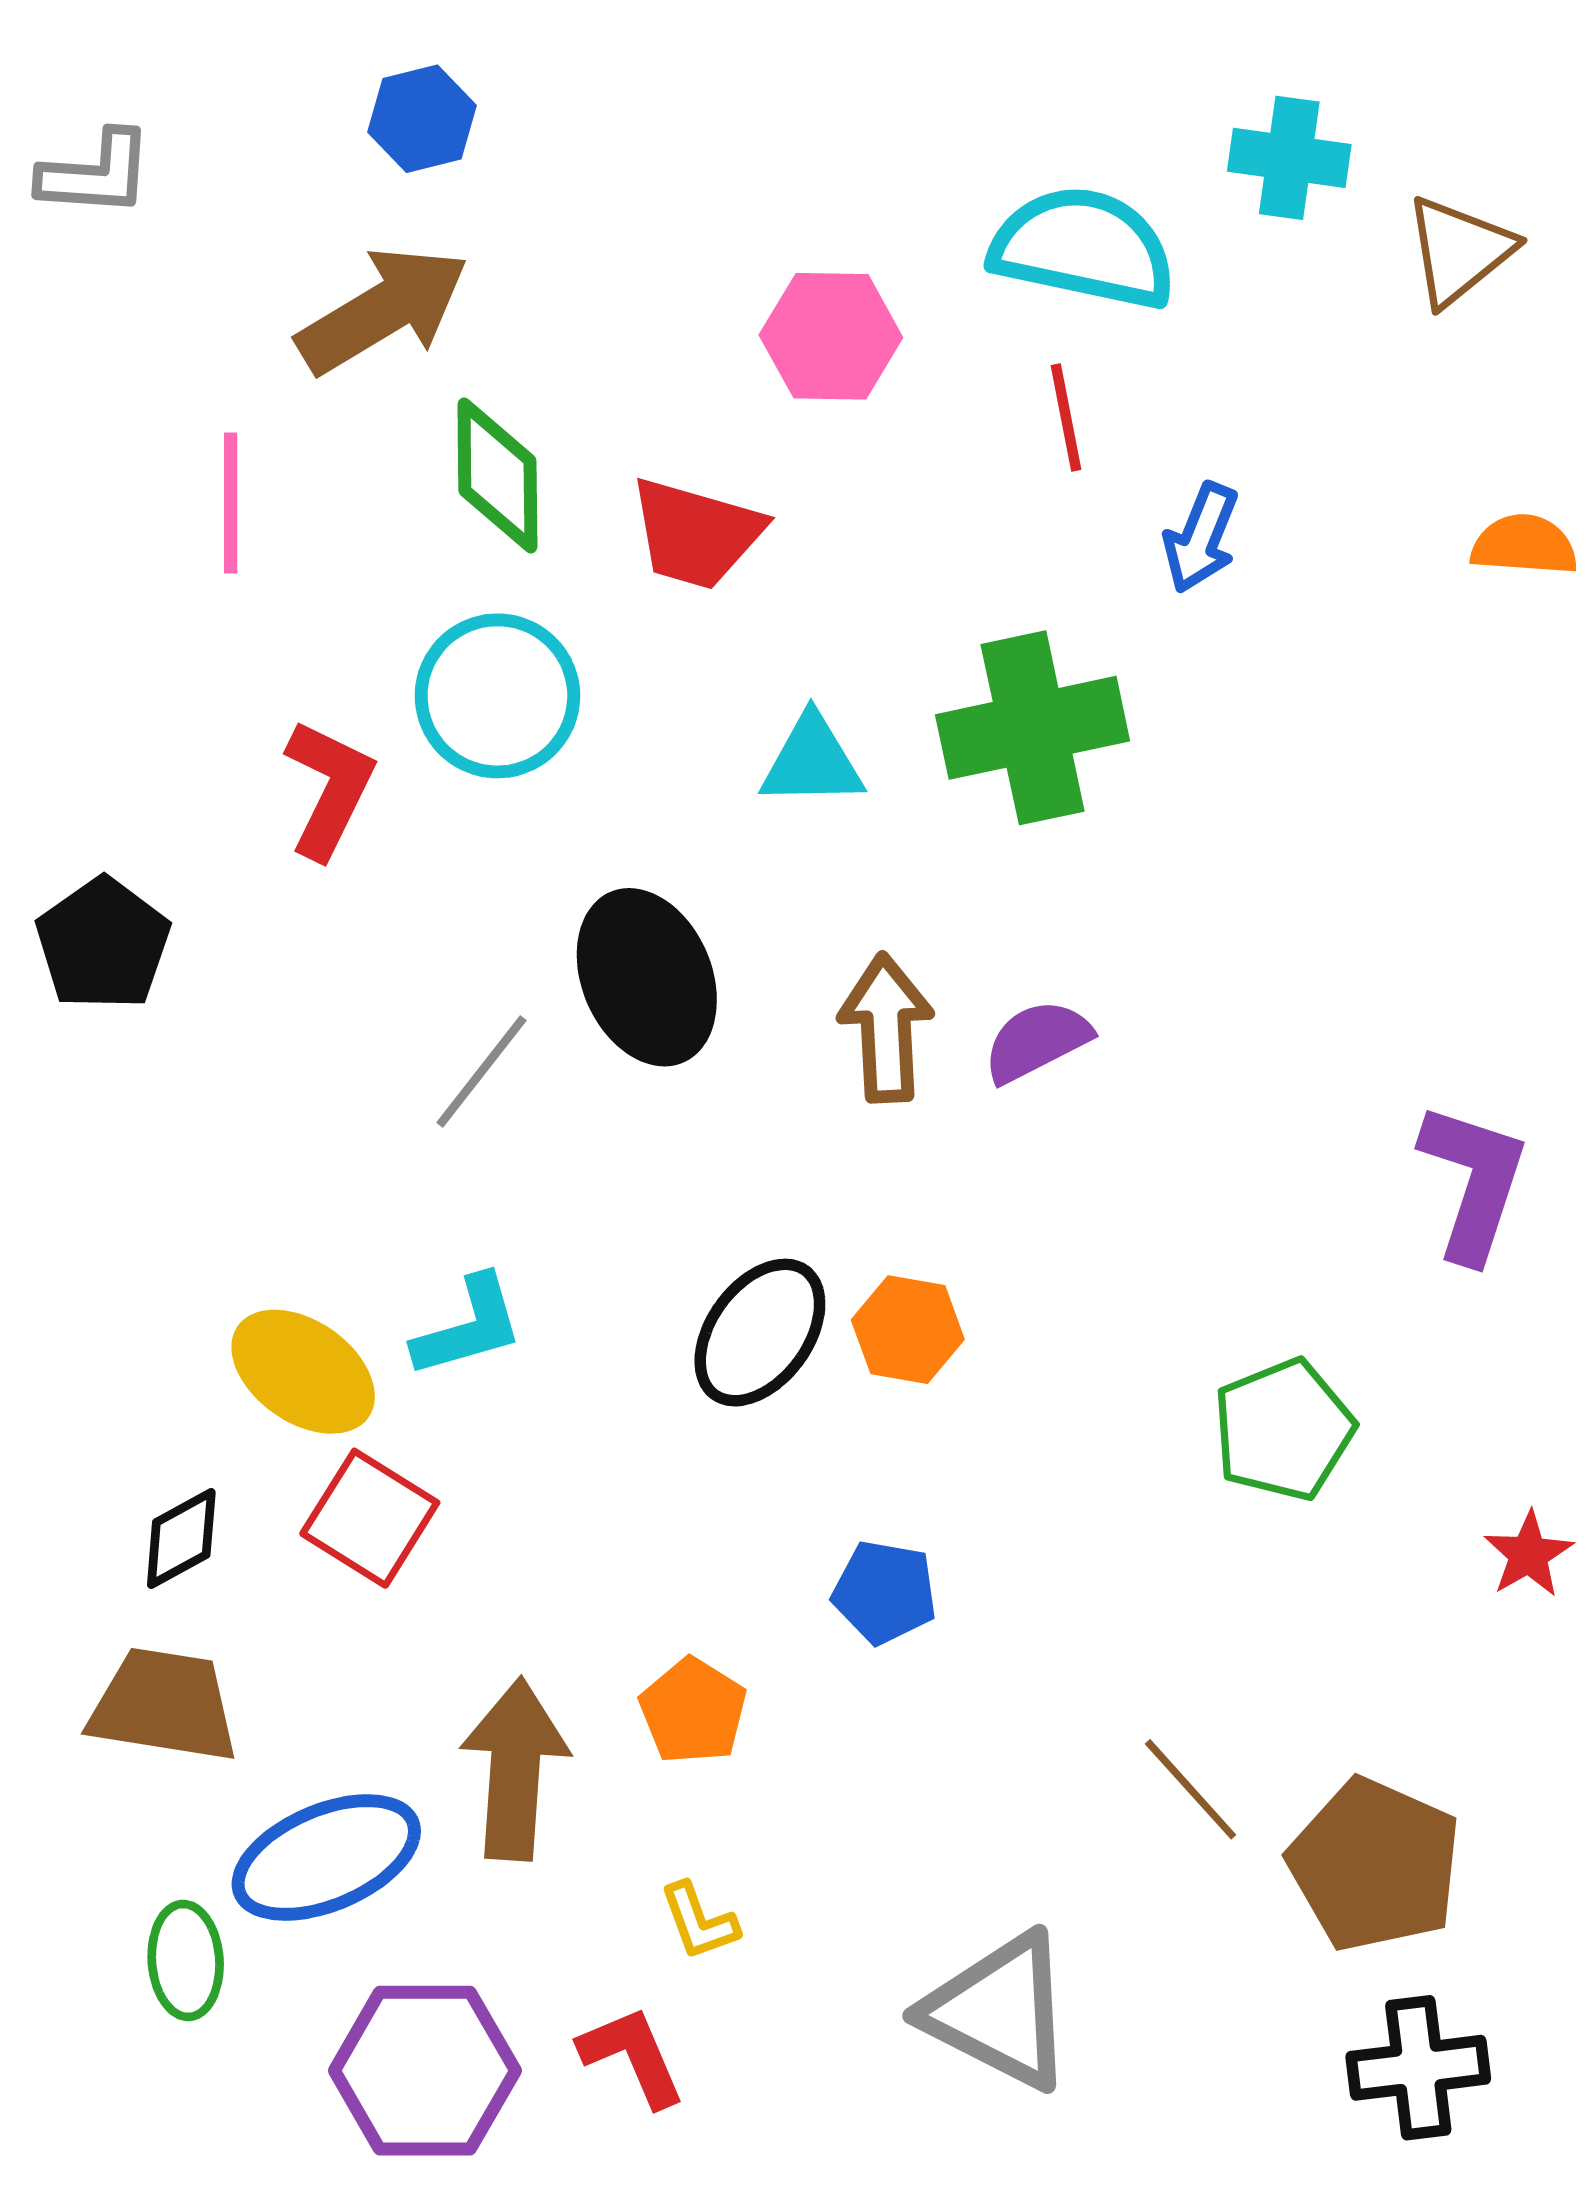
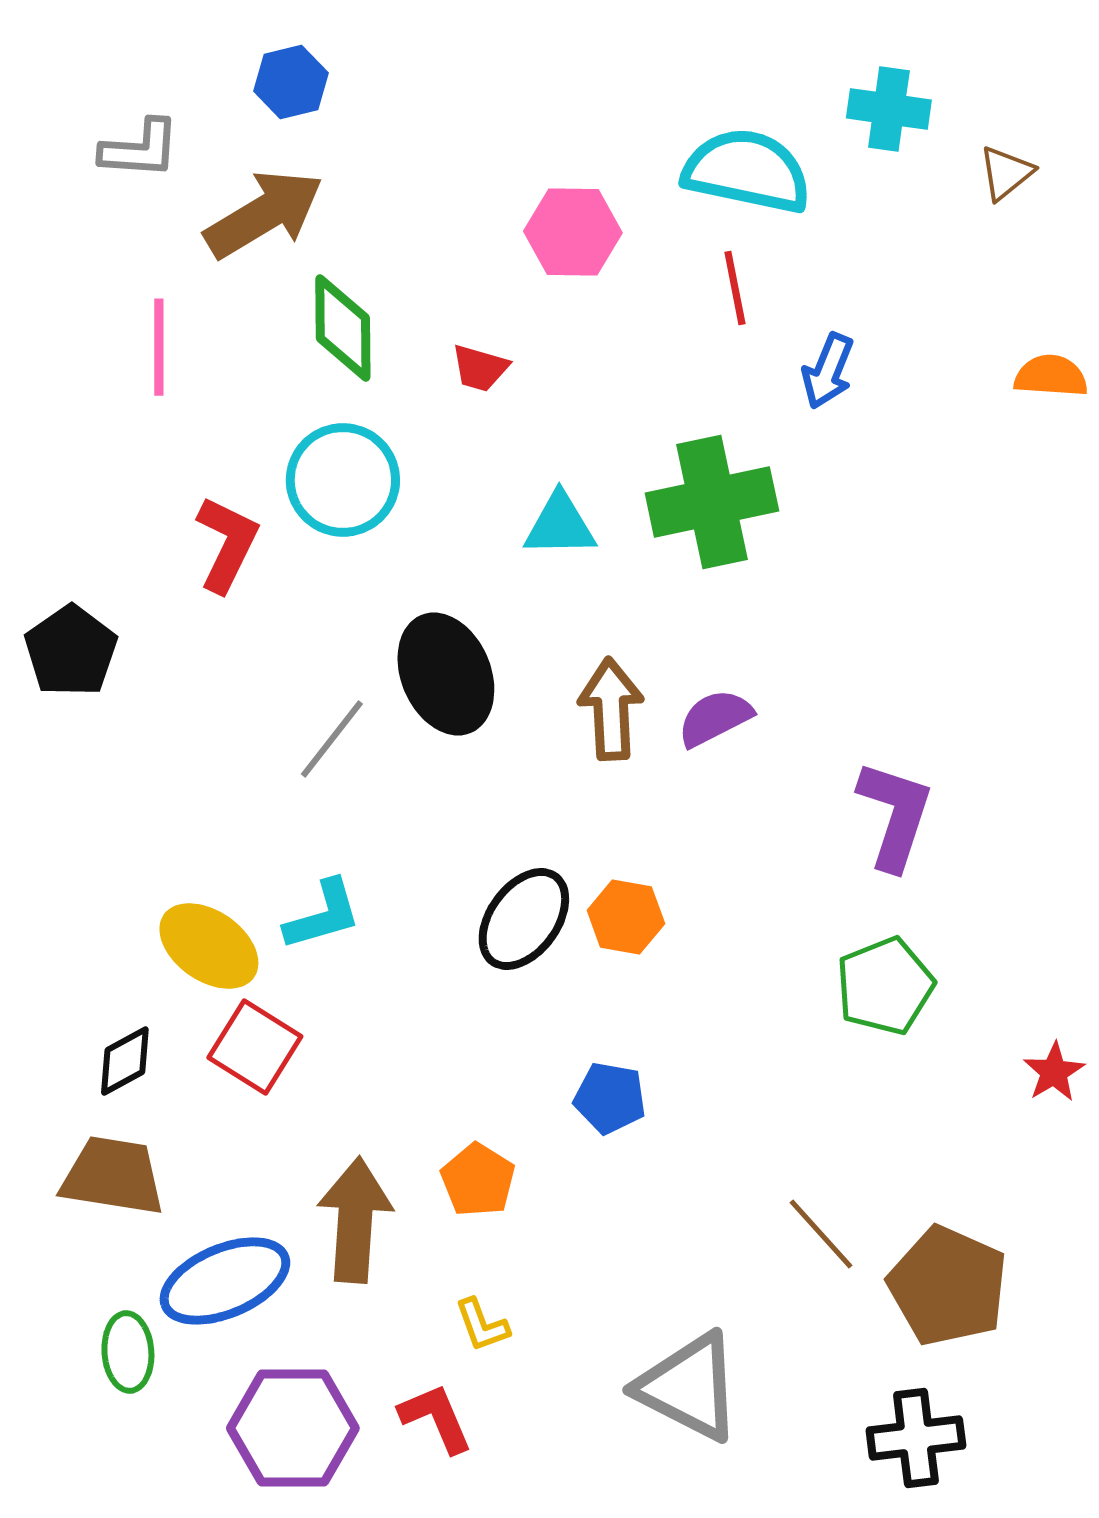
gray L-shape: (96, 174) -> (140, 149), moved
brown triangle: (1459, 251) -> (1006, 173), size x0.7
red trapezoid: (696, 533) -> (480, 368), size x0.6
purple L-shape: (1473, 1182) -> (895, 815), moved
black cross: (1418, 2068) -> (916, 1438), moved

